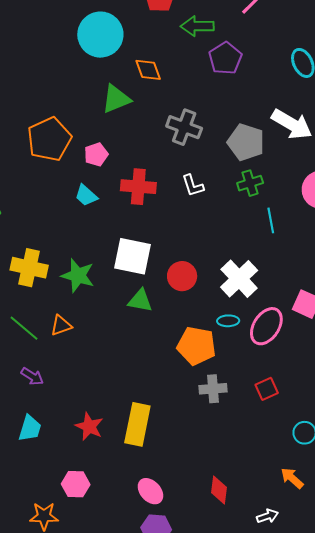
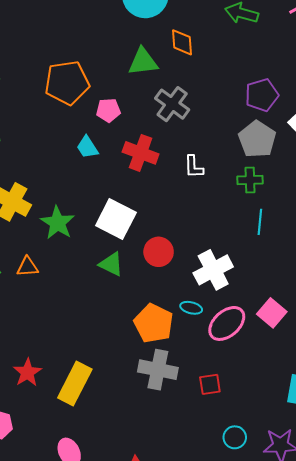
purple pentagon: (225, 58) -> (262, 95), moved
gray cross: (184, 127) -> (172, 104), moved
gray cross: (213, 389) -> (158, 370), size x1.4

